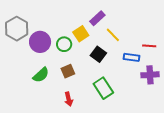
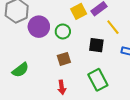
yellow square: (81, 34) -> (79, 11), moved
black square: (98, 54) -> (96, 45), turned -35
green semicircle: (41, 75) -> (20, 70), moved

